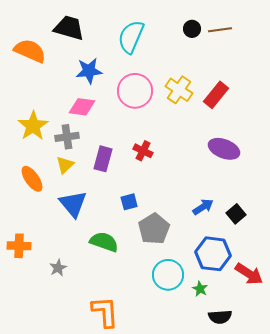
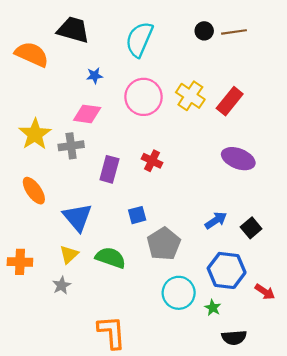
blue star: (89, 71) -> (95, 76), size x0.6
yellow triangle: (65, 165) -> (69, 254), moved
red arrow: (249, 274) -> (265, 292), size x0.7

